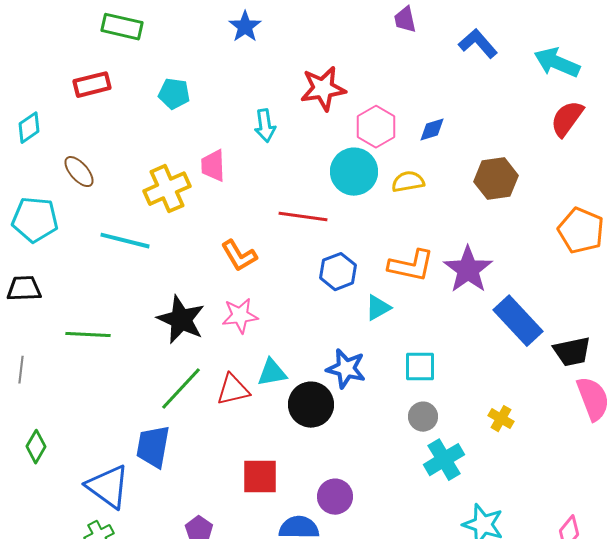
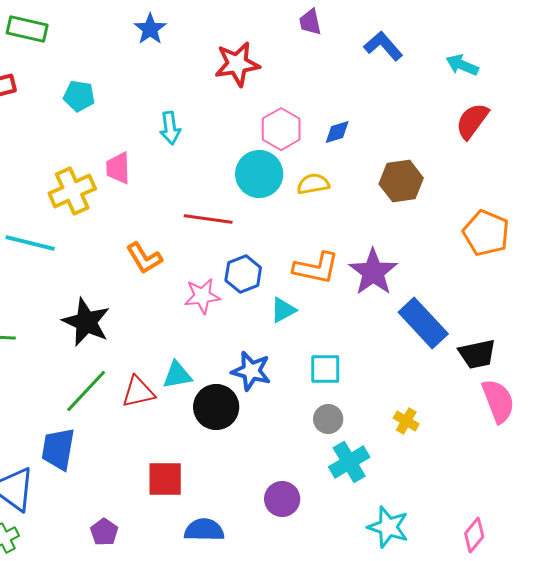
cyan arrow: (557, 63) -> (462, 65), size x0.7
red star: (323, 89) -> (237, 64), moved
pink star: (240, 316) -> (202, 296), moved
purple circle: (335, 497) -> (282, 499), moved

